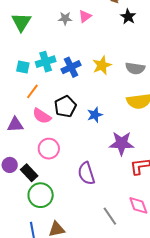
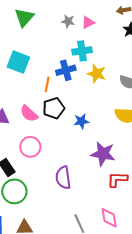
cyan cross: (46, 62) -> (82, 51), moved
yellow star: (102, 65) -> (97, 74), turned 30
cyan square: (23, 67) -> (18, 62), size x1.6
orange line: (32, 91) -> (47, 84), moved, turned -35

